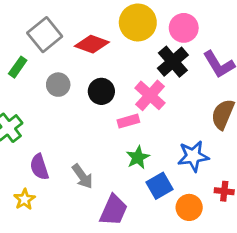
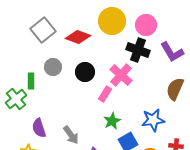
black cross: (173, 62) -> (138, 50), turned -30
green rectangle: (18, 67) -> (31, 81), moved, turned -35
pink rectangle: (128, 121) -> (105, 94), turned -42

